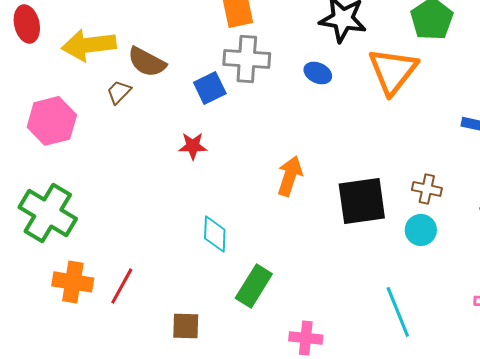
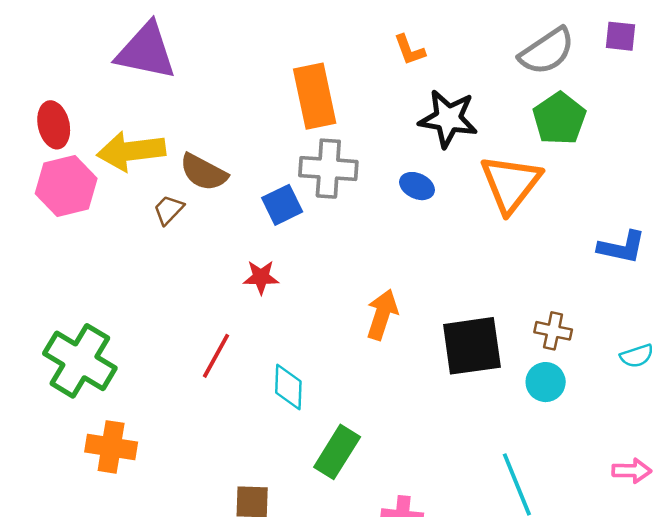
pink hexagon: (52, 121) -> (66, 186), moved
red line: (122, 286) -> (216, 356), moved

